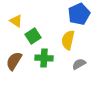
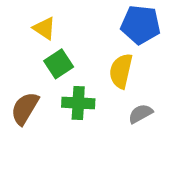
blue pentagon: (79, 14) -> (141, 25), turned 30
yellow triangle: (16, 21) -> (44, 28), moved

